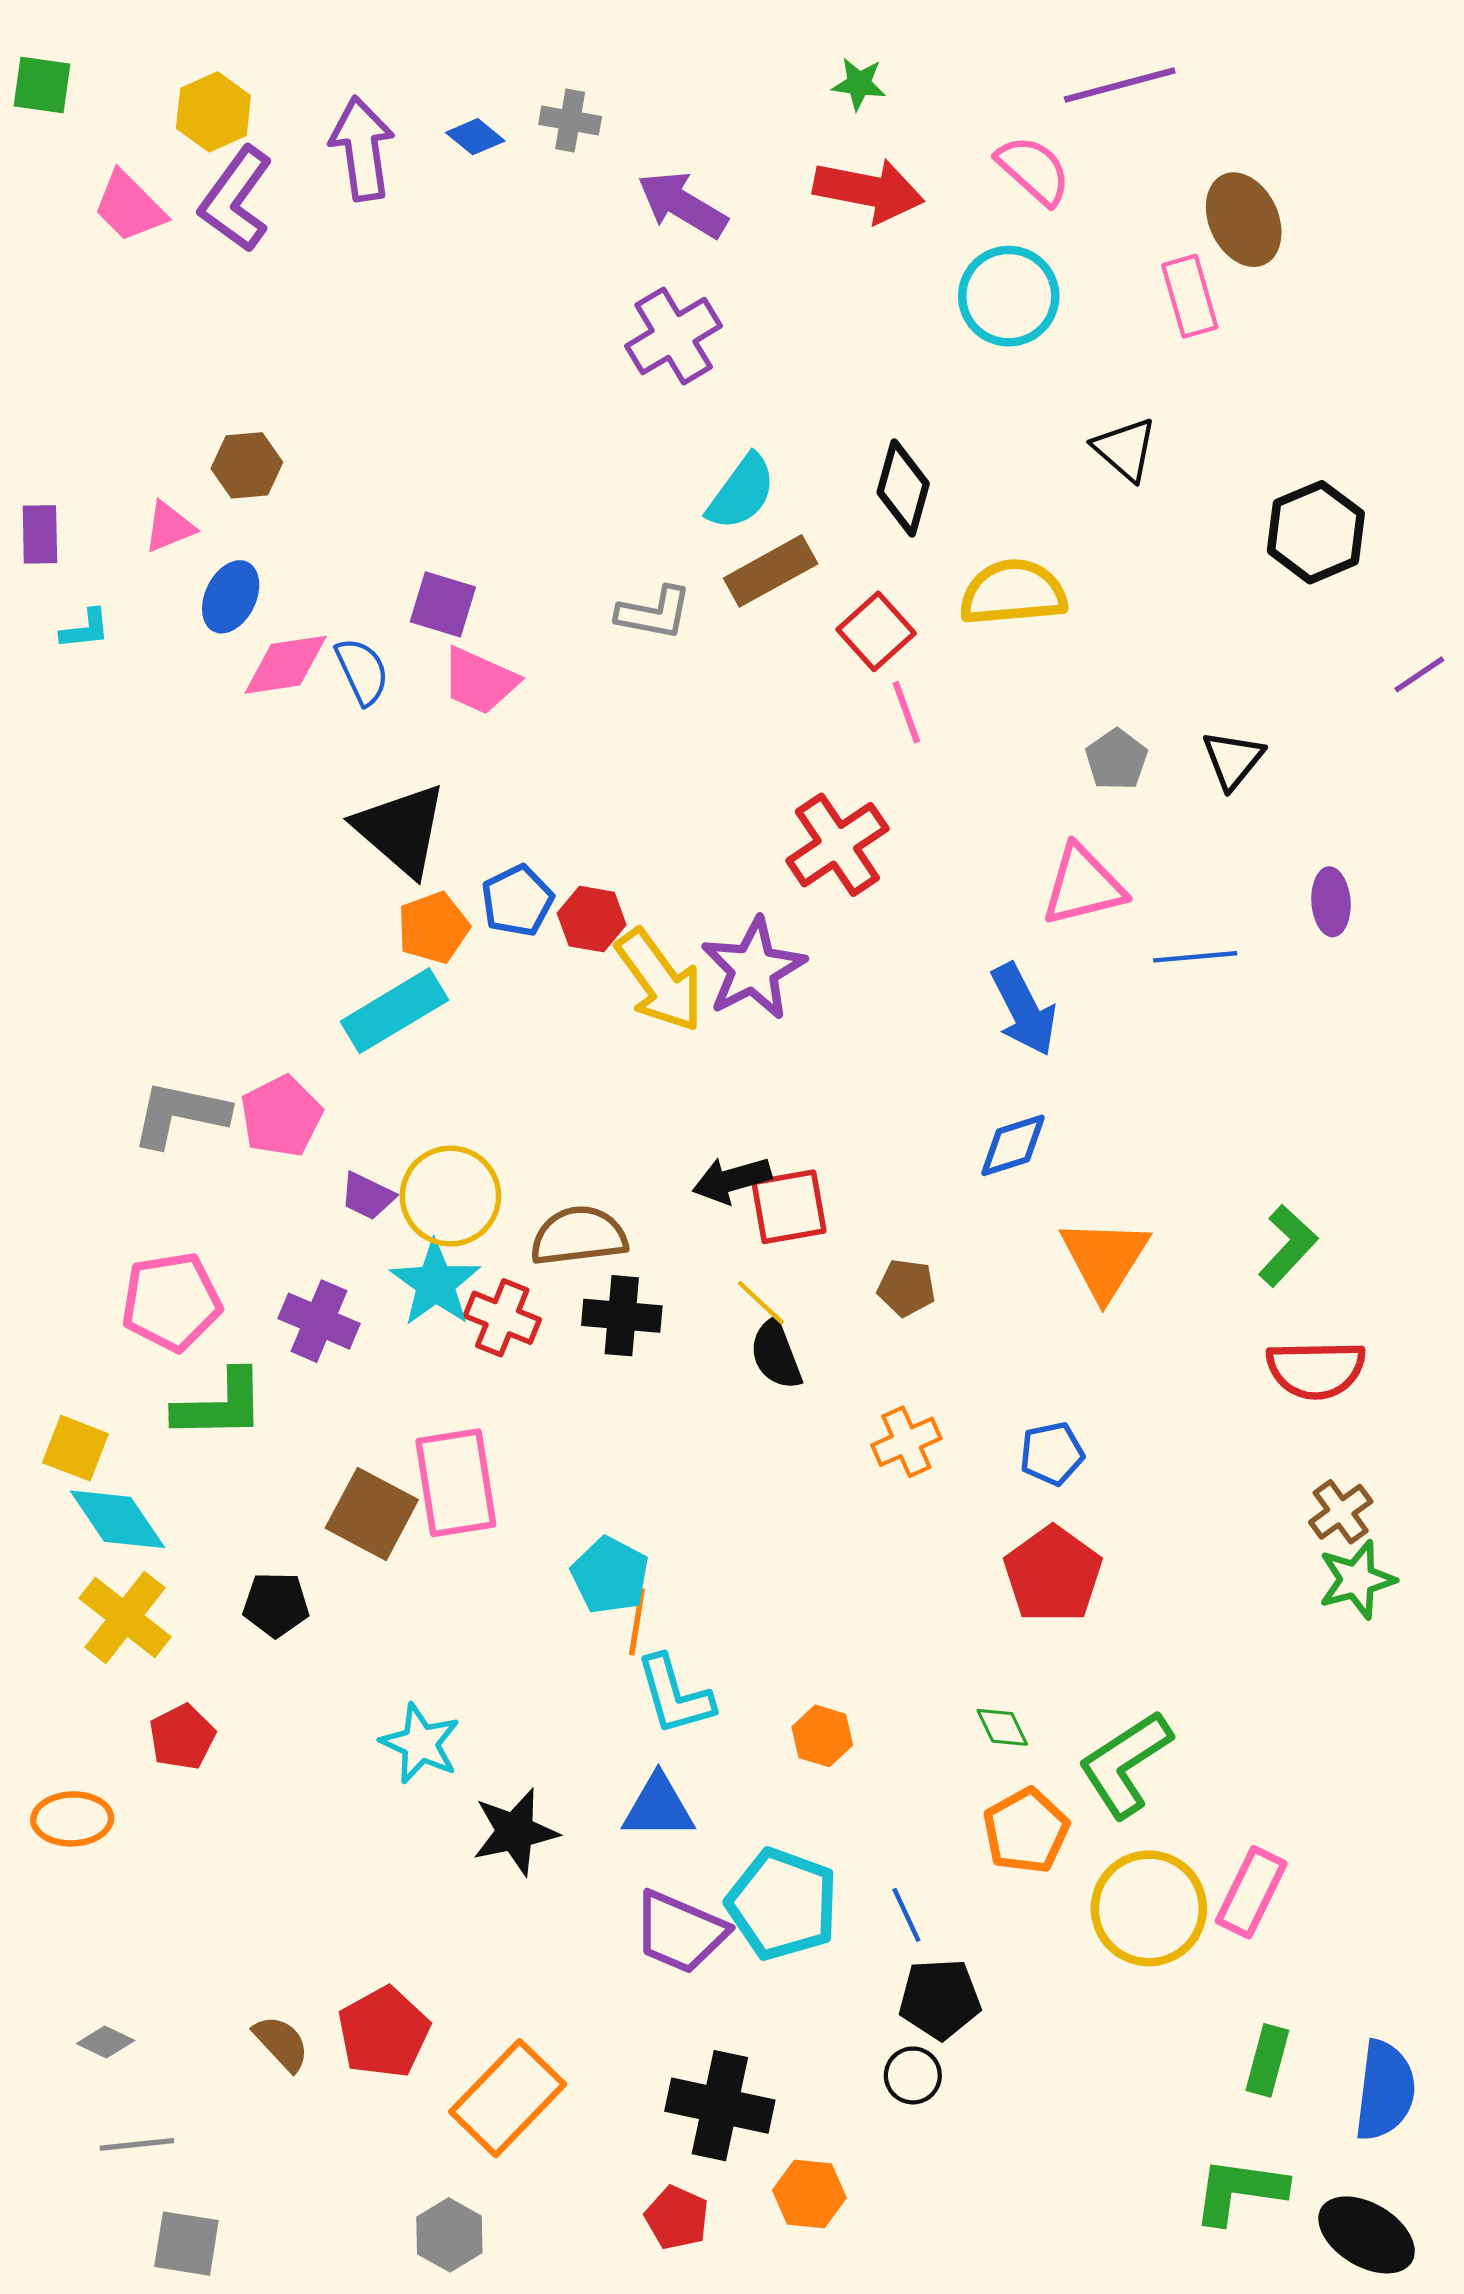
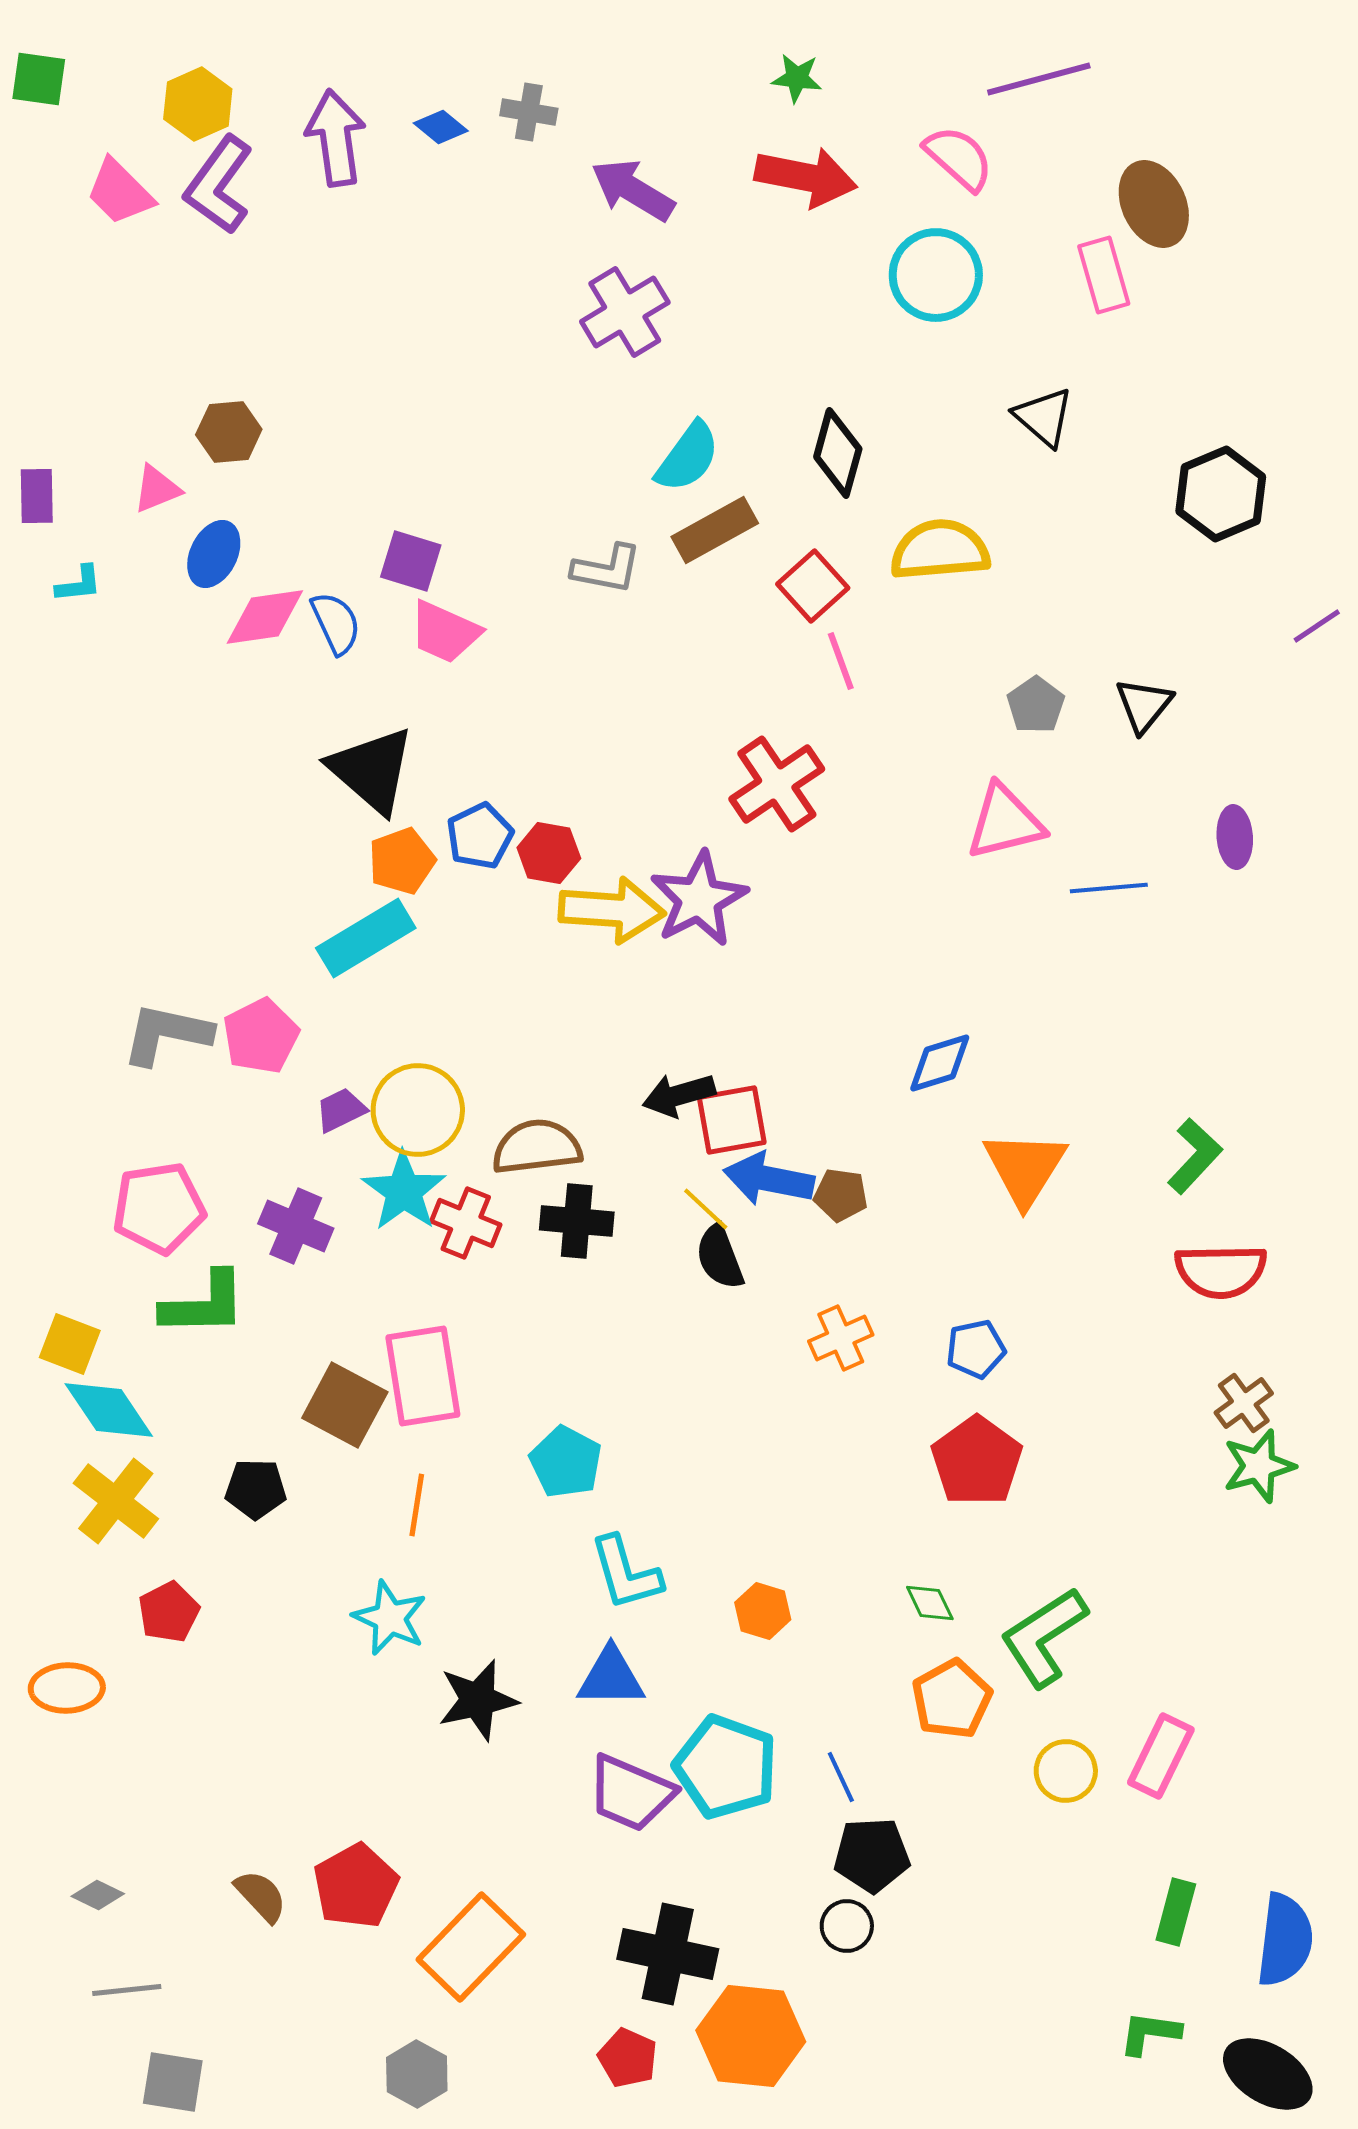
yellow arrow: (660, 980) -> (612, 910), turned -50
blue arrow: (1024, 1010) -> (769, 1179), moved, turned 128
purple trapezoid: (368, 1196) -> (341, 1110), turned 128
orange line: (637, 1622) -> (417, 1505), moved
yellow circle: (1149, 1908) -> (1066, 1771), size x0.6
green L-shape: (1239, 2191) -> (1150, 2033), size x0.7
orange hexagon: (809, 2194) -> (751, 2036), size x1.6

